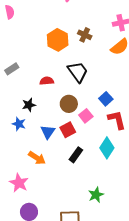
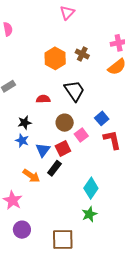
blue star: (19, 124) -> (22, 141), moved
cyan diamond: (107, 148) -> (91, 188), moved
black rectangle: (76, 155) -> (54, 168), moved

